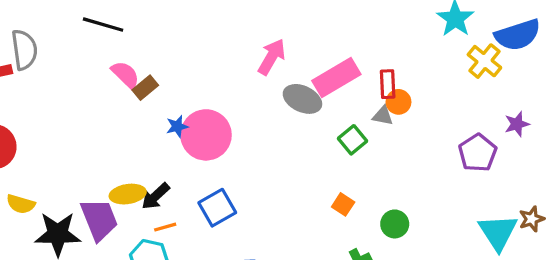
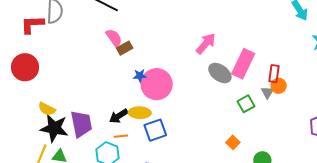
pink rectangle: (336, 77) -> (243, 64), turned -44
gray triangle: (383, 116) -> (267, 92), turned 40
yellow ellipse: (128, 194) -> (140, 113), moved
yellow semicircle: (21, 204) -> (47, 109), moved

